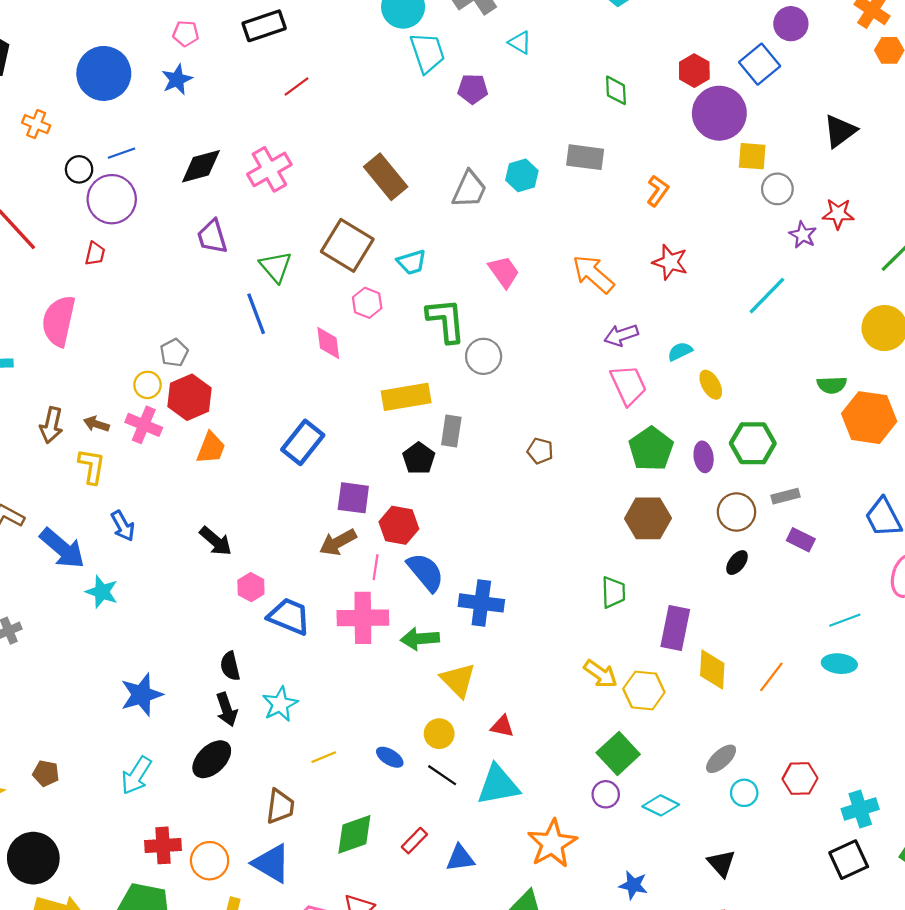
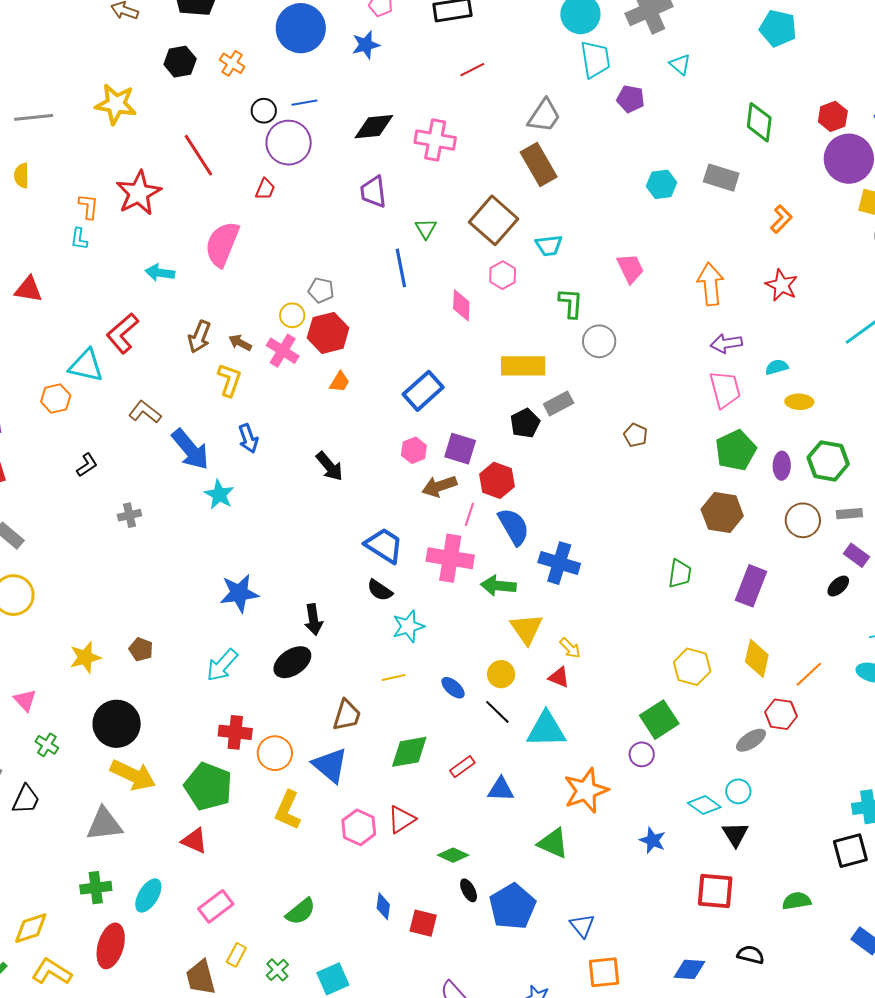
green diamond: (616, 90) -> (759, 122), size x1.4
pink cross: (269, 169) -> (435, 140), turned 30
gray trapezoid: (469, 189) -> (544, 116), moved
green triangle: (276, 267) -> (426, 229), size x0.7
orange arrow: (593, 274) -> (711, 284), turned 33
green L-shape: (446, 320) -> (571, 303), size x0.7
gray pentagon: (174, 353) -> (321, 290), turned 30
yellow ellipse: (711, 385) -> (799, 402), turned -68
gray rectangle: (451, 431) -> (559, 404), turned 44
orange trapezoid: (211, 448) -> (340, 382), size x0.7
black ellipse: (737, 563) -> (838, 586), moved
pink hexagon: (251, 587) -> (414, 450), moved
purple rectangle: (675, 628) -> (751, 586), moved
black semicircle: (230, 666) -> (380, 590), moved, turned -52
yellow arrow: (601, 674) -> (570, 648), moved, size x0.7
cyan star: (280, 704) -> (408, 626), moved
red hexagon: (800, 779) -> (781, 714), moved
cyan circle: (744, 793) -> (738, 791), moved
cyan diamond: (661, 805) -> (704, 805), moved

